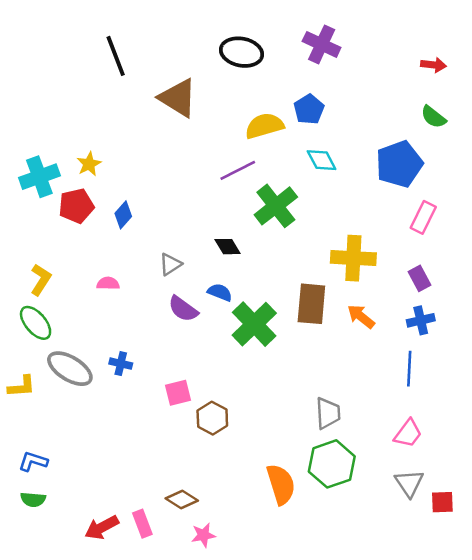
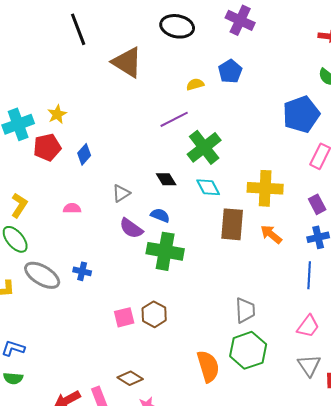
yellow semicircle: (264, 126) -> (195, 84), size x0.6
cyan diamond: (322, 160) -> (208, 187), moved
green cross: (254, 324) -> (165, 251), moved, turned -36
pink square: (178, 393) -> (124, 317), moved

